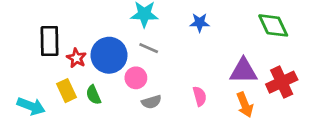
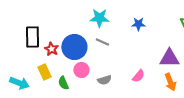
pink circle: (136, 78) -> (81, 70), moved
green semicircle: (93, 95) -> (63, 83), moved
pink semicircle: (200, 96) -> (138, 76), turned 56

